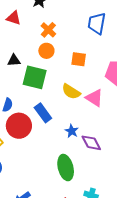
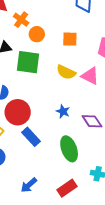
orange cross: (48, 30) -> (21, 20), moved
blue rectangle: (43, 113) -> (31, 137), moved
blue star: (72, 131) -> (63, 111), moved

